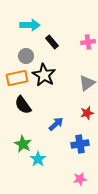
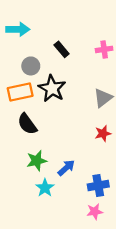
cyan arrow: (30, 25) -> (18, 29), moved
blue arrow: (56, 124) -> (66, 168), moved
green star: (23, 144) -> (37, 161), moved, turned 30
blue cross: (80, 144) -> (98, 185), moved

